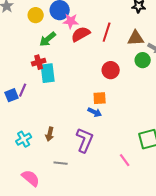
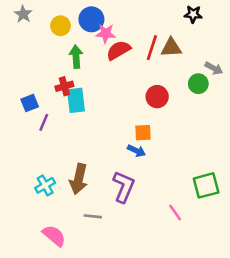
brown triangle: (136, 38) -> (171, 48), moved
green arrow: (48, 39) -> (76, 57), turned 126
blue square: (12, 95) -> (30, 103), moved
brown arrow: (50, 134) -> (79, 179), size x1.6

